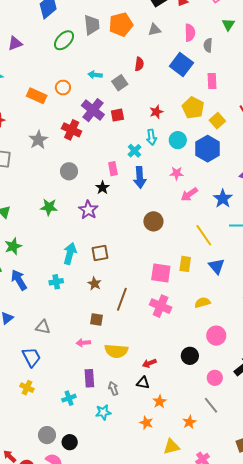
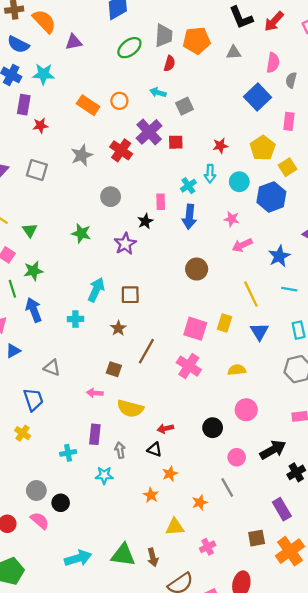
red semicircle: (139, 64) -> (170, 64), moved

